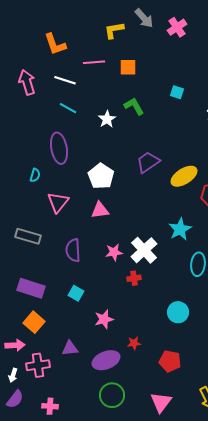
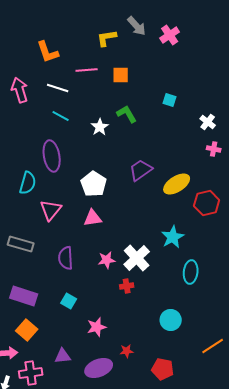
cyan semicircle: (35, 175) -> (28, 183), size x1.6

